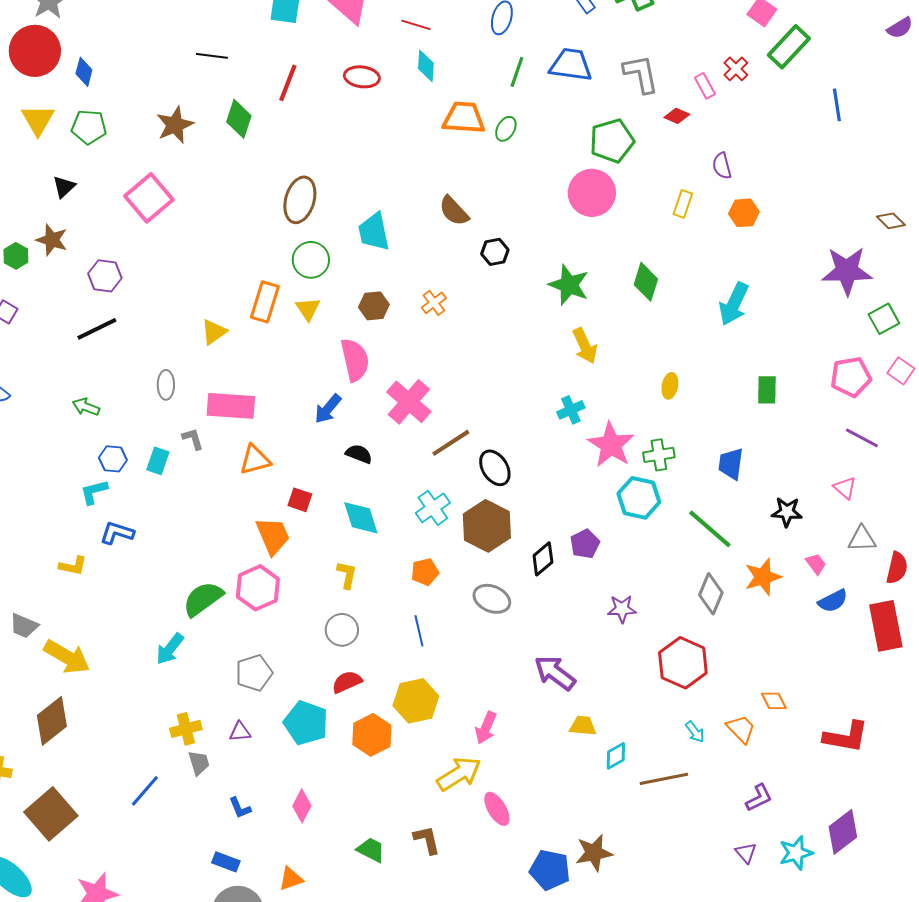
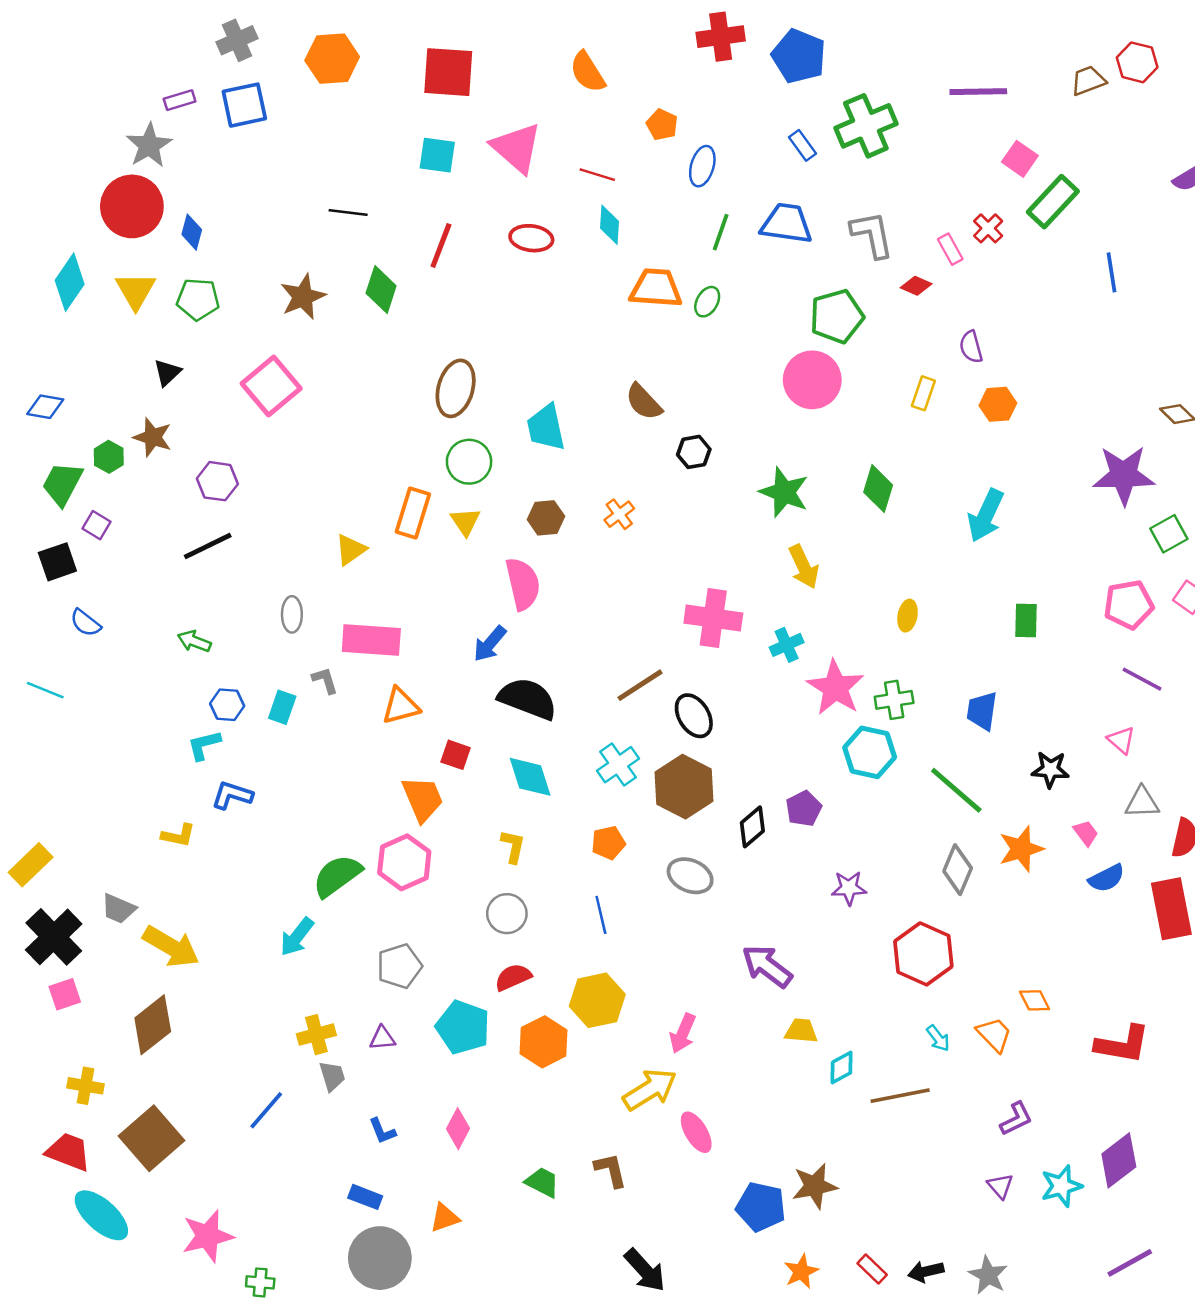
pink cross: (409, 402) -> (713, 618), moved, turned -33
black semicircle: (359, 454) -> (528, 699), size x1.8

